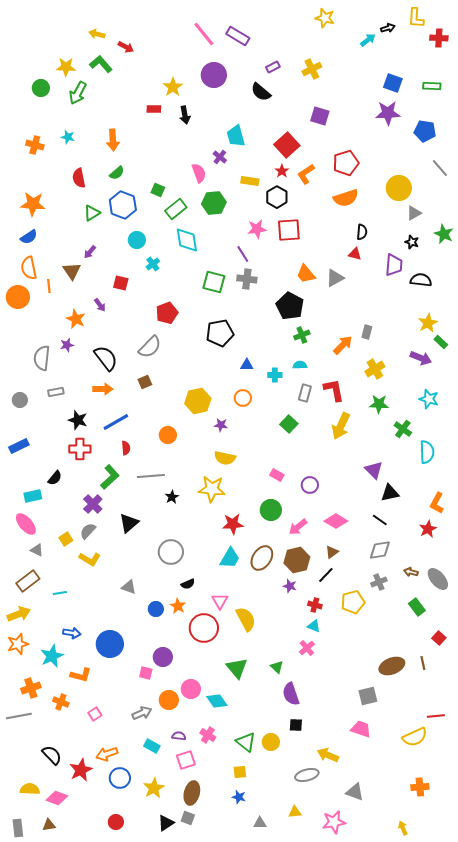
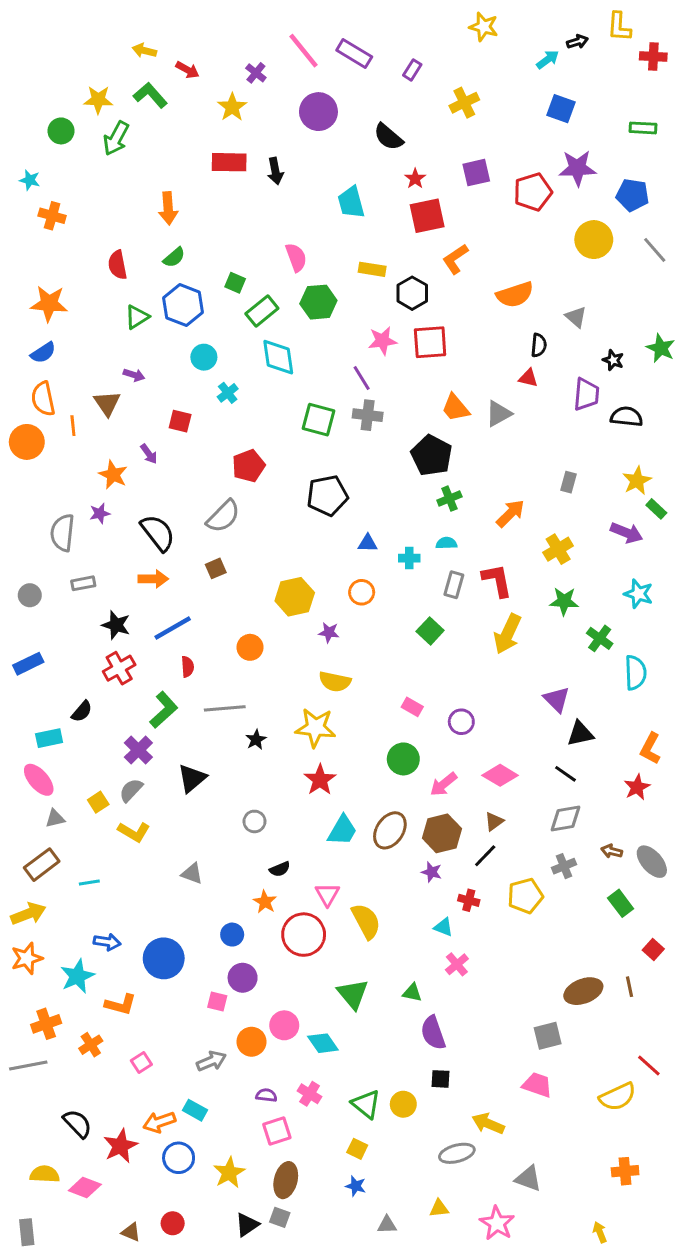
purple rectangle: (273, 67) -> (412, 70), moved, turned -32
blue square: (393, 83) -> (561, 109), moved
yellow star: (173, 87) -> (232, 107), moved
red rectangle: (154, 109) -> (229, 162), size x1.6
purple square: (320, 116) -> (476, 173), turned -30
cyan star: (68, 137) -> (30, 180), moved
red square: (287, 145) -> (427, 216), turned 30
purple cross: (220, 157) -> (256, 73), moved
red pentagon: (346, 163) -> (533, 192), moved
red star: (282, 171) -> (415, 179), moved
yellow circle: (399, 188) -> (594, 240), moved
gray triangle: (414, 213) -> (576, 317), moved, turned -49
purple arrow: (90, 252) -> (134, 375), turned -112
gray rectangle: (367, 332) -> (568, 482), moved
red cross: (80, 449) -> (119, 668), turned -30
red star: (233, 524) -> (320, 780), moved, turned -30
gray triangle: (37, 550) -> (55, 818), turned -40
gray circle: (171, 552) -> (254, 821), size x0.6
blue circle: (156, 609) -> (232, 935), moved
cyan triangle: (314, 626) -> (443, 927), moved
green triangle: (277, 667) -> (412, 993), turned -32
orange cross: (61, 702) -> (91, 1045), turned 35
red line: (436, 716) -> (649, 1066), turned 48
cyan rectangle: (152, 746) -> (195, 1110), moved
yellow square: (240, 772) -> (357, 1149), turned 32
pink star: (334, 822) -> (497, 1223), turned -30
brown triangle: (49, 825) -> (131, 1232), moved, turned 32

